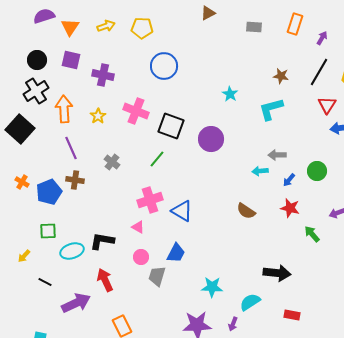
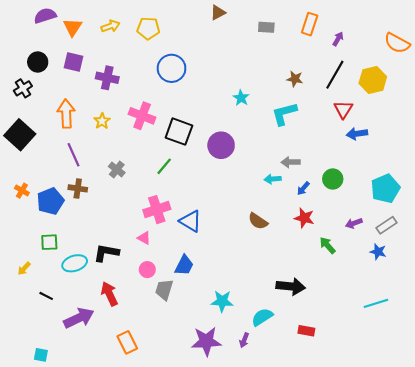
black cross: (36, 91) -> (23, 88), moved, size x0.7

